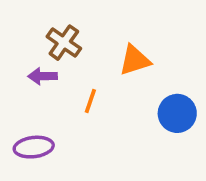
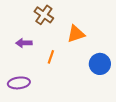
brown cross: (64, 43) -> (44, 15), moved

